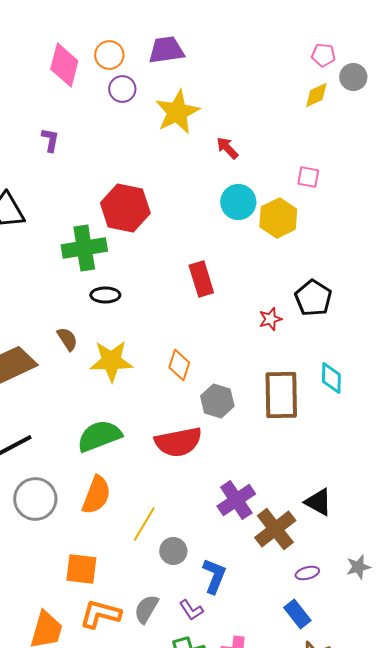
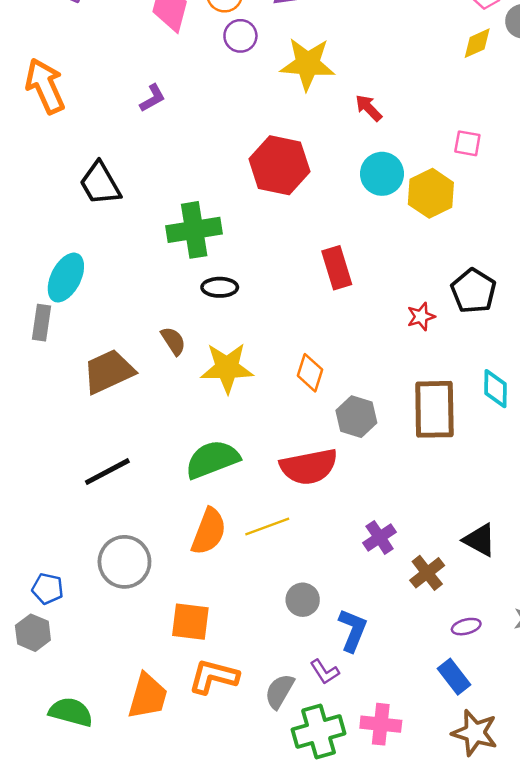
yellow star: (177, 112) -> (308, 64), turned 30
purple L-shape: (50, 140) -> (153, 98), turned 50
red hexagon: (125, 208) -> (279, 165), moved
gray circle: (35, 499) -> (124, 562), moved
purple cross: (236, 500) -> (380, 537), size x0.7
yellow line: (144, 524) -> (267, 526), moved, turned 39
brown cross: (275, 529) -> (427, 573), size x0.7
gray semicircle: (146, 609) -> (279, 691), moved

